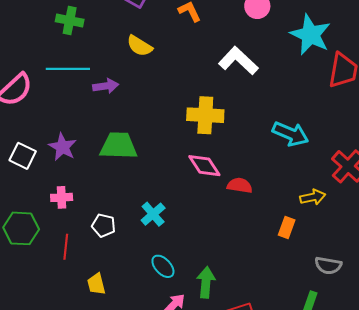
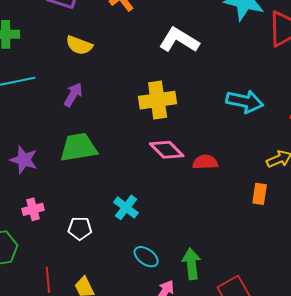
purple arrow: (106, 86) -> (73, 95), moved, turned -40
red line: (66, 247) -> (48, 280), moved

